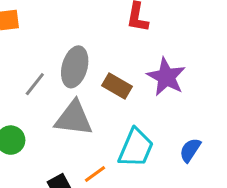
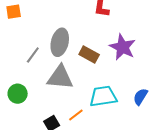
cyan trapezoid: (136, 148) -> (103, 96), turned -120

